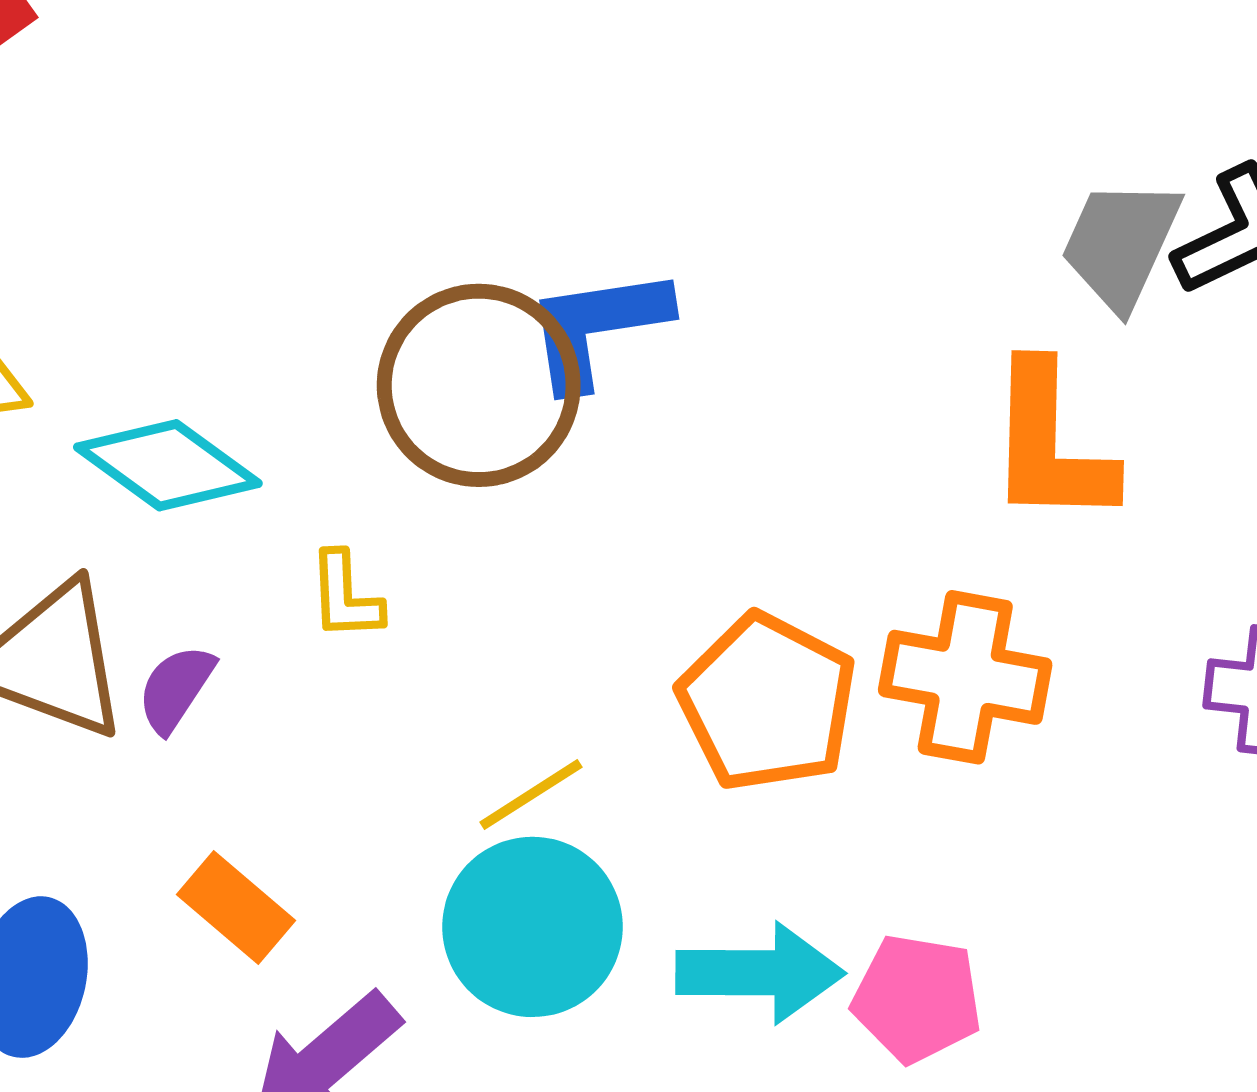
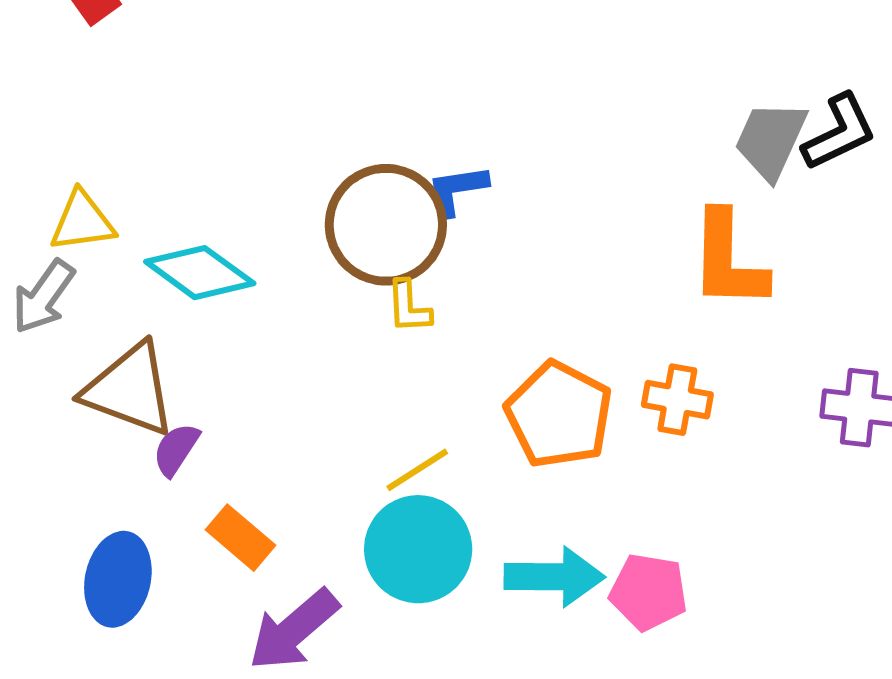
blue L-shape: (597, 328) -> (457, 190), size x0.7
yellow L-shape: (345, 596) -> (409, 307), moved
orange cross: (965, 677) -> (677, 400), size x0.7
purple semicircle: (176, 689) -> (176, 449), moved

